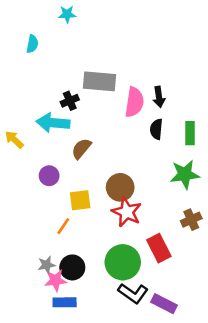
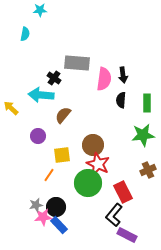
cyan star: (67, 14) -> (40, 10), moved
black cross: (70, 101) -> (54, 78), turned -32
green circle: (123, 262) -> (88, 183), moved
black L-shape: (133, 293) -> (114, 215), moved, turned 95
blue rectangle: (65, 302) -> (59, 225), moved, turned 48

